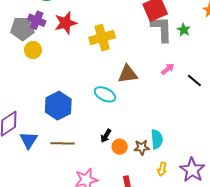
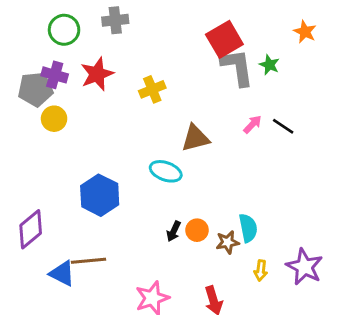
yellow cross: (102, 38) -> (152, 89), size x0.7
black line: (194, 80) -> (283, 126), moved
blue triangle: (29, 140) -> (62, 274), moved, turned -30
brown line: (63, 143) -> (89, 261), moved
orange circle: (120, 147) -> (197, 230), moved

